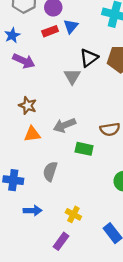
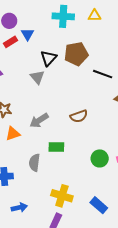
green rectangle: (84, 149) -> (56, 147), moved
blue arrow: (33, 211) -> (19, 208), moved
yellow cross: (73, 214) -> (62, 196), size x1.5

